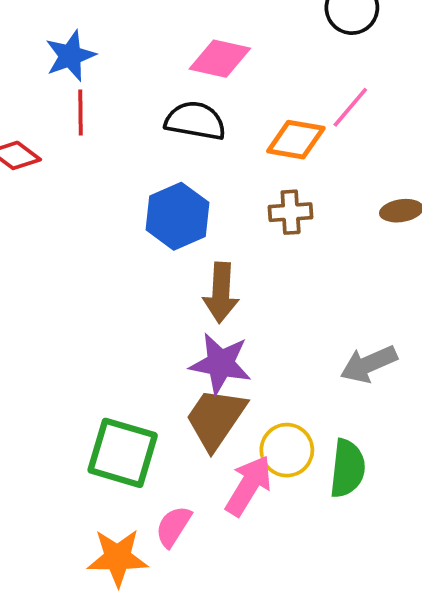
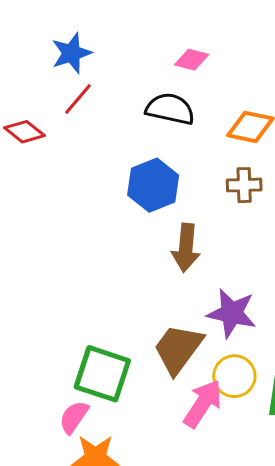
pink diamond: (220, 59) -> (192, 60), size x0.7
red line: (80, 113) -> (78, 99), turned 39
purple star: (220, 364) -> (232, 313), moved
pink semicircle: (173, 526) -> (74, 417), moved

